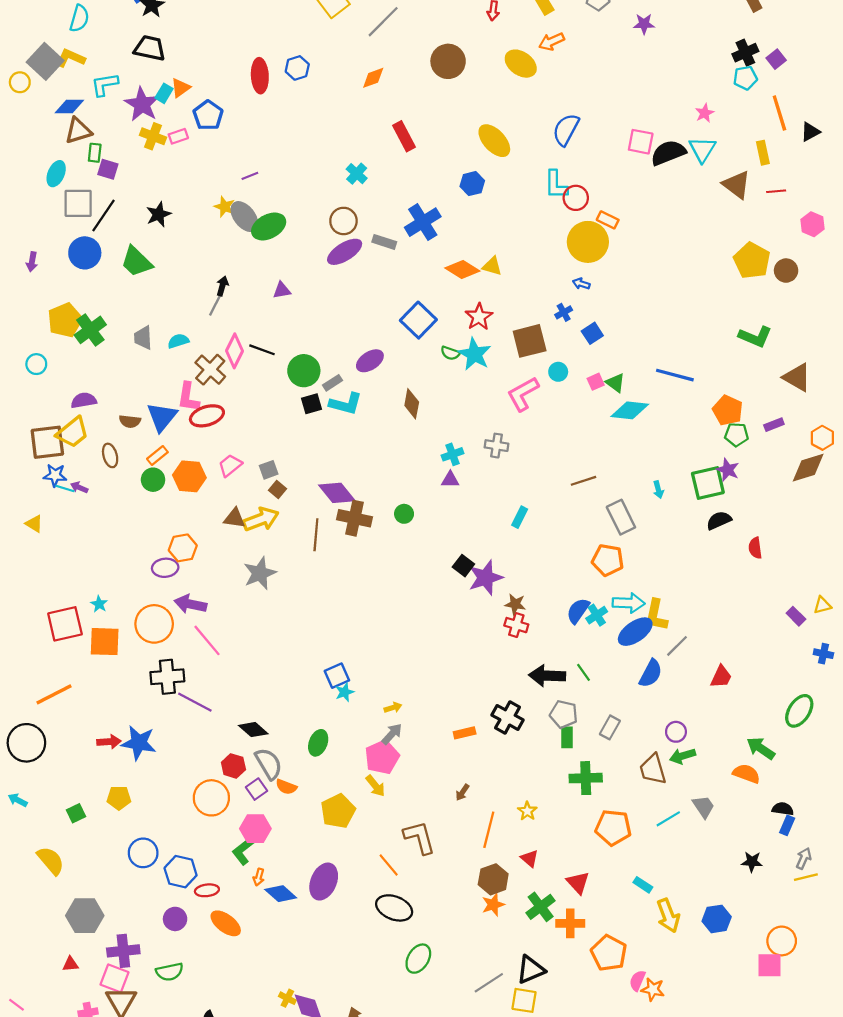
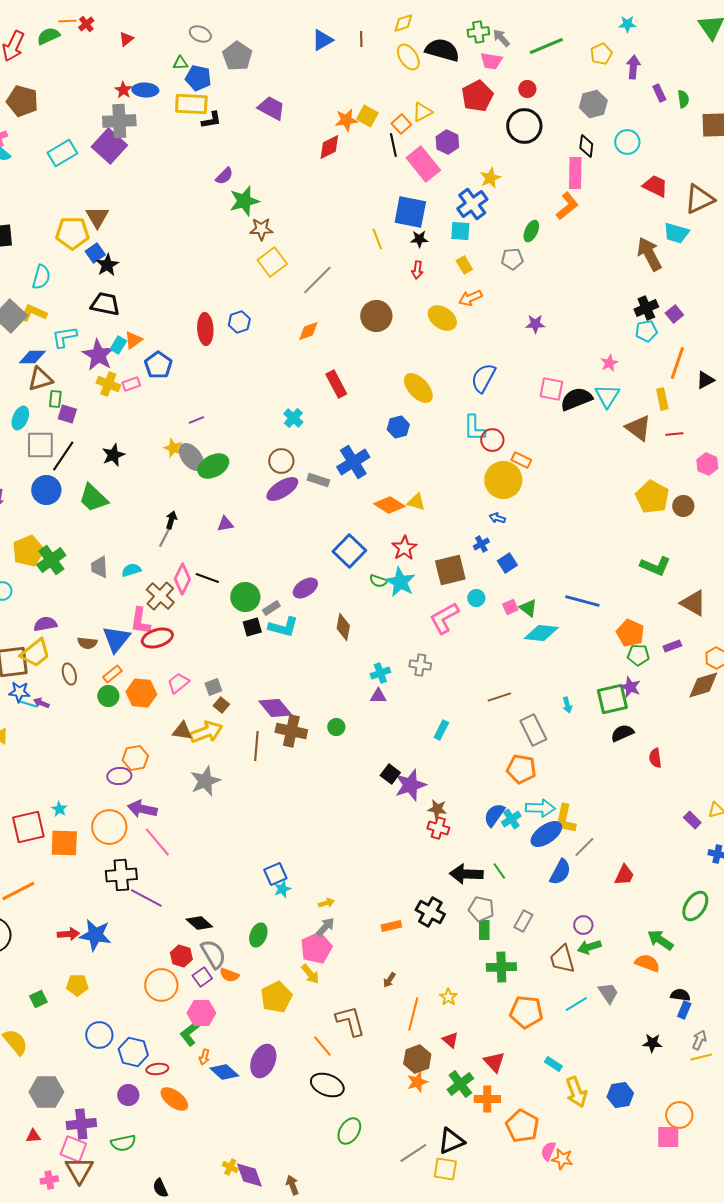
purple star: (644, 24) -> (535, 324), moved
orange line: (779, 113) -> (677, 363), turned 36

